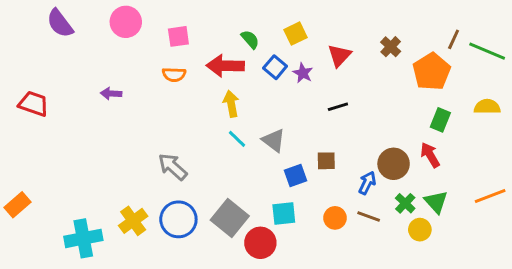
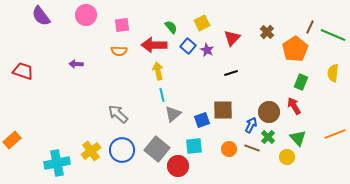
yellow semicircle: (487, 107) -> (333, 73), turned -84
cyan line: (237, 139) -> (162, 95), turned 32
gray triangle: (274, 140) -> (173, 114), moved, turned 42
brown square: (326, 161) -> (223, 110), size x1.5
green cross: (405, 203) -> (268, 137), moved

